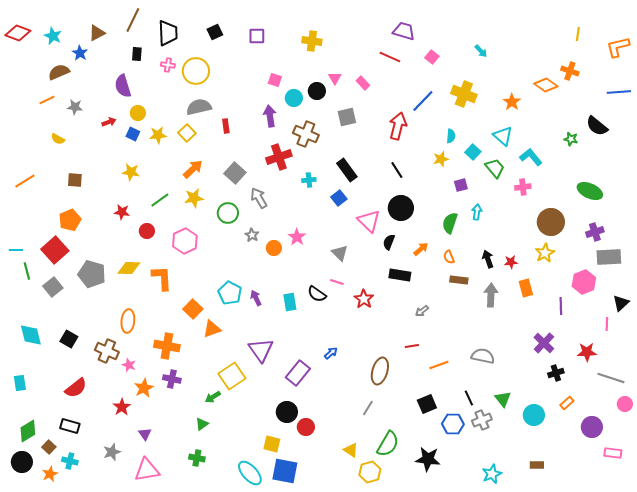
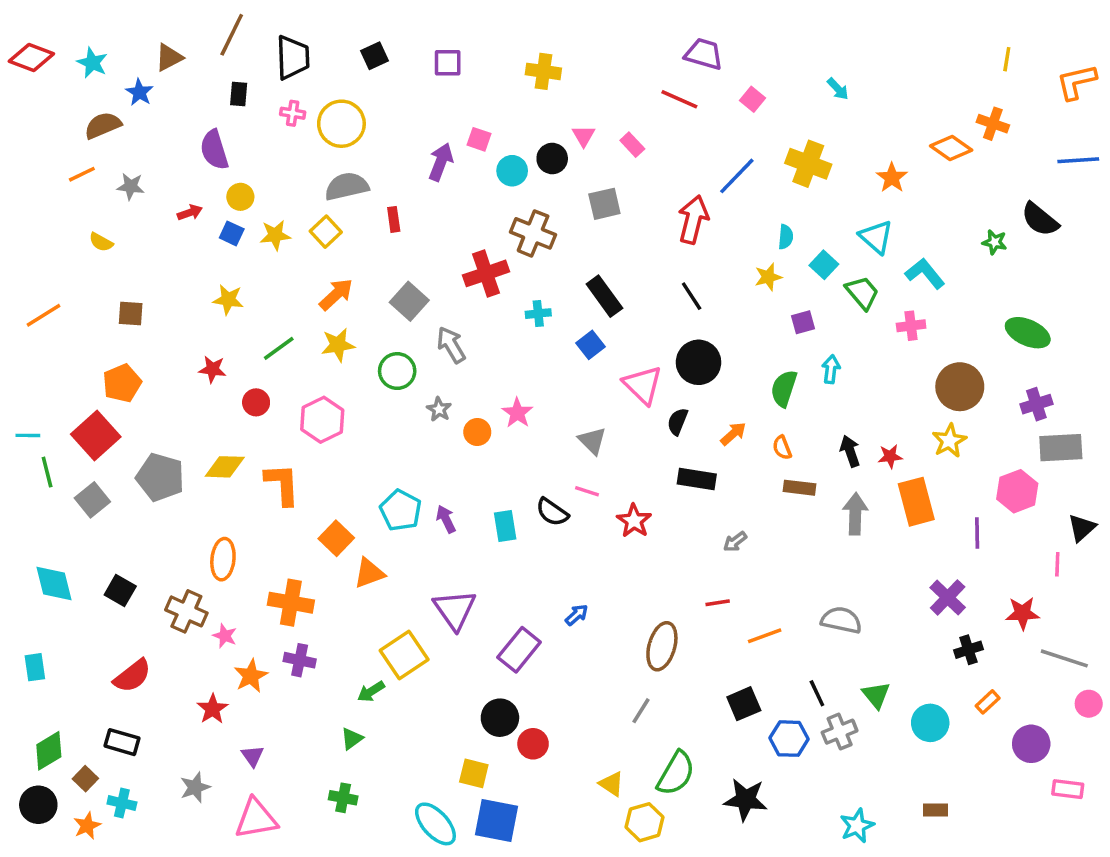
purple arrow: (270, 116) -> (441, 162), moved, turned 30
orange rectangle: (526, 288) -> (916, 502), size x1.5

